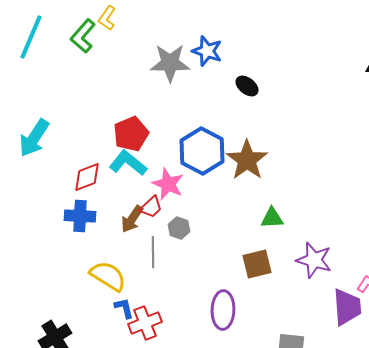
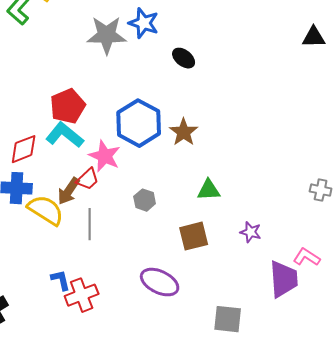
brown star: (247, 160) -> (184, 132), size x0.7
gray hexagon: (179, 228) -> (145, 200), moved
purple star: (314, 260) -> (251, 232), size x0.6
yellow semicircle: (108, 276) -> (46, 210), moved
purple ellipse: (223, 310) -> (160, 282), turned -66

